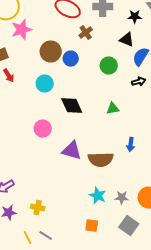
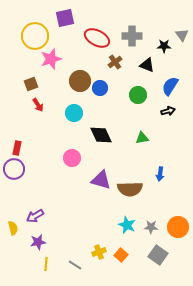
black triangle: (127, 40) -> (147, 65), moved
yellow cross: (38, 208) -> (99, 252), moved, turned -32
orange square: (92, 226) -> (121, 255), turned 32
yellow line: (28, 238) -> (46, 264), moved, turned 32

